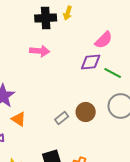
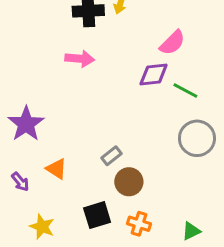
brown circle: (86, 112) -> (129, 182), moved
orange triangle: (19, 119) -> (56, 169), moved

